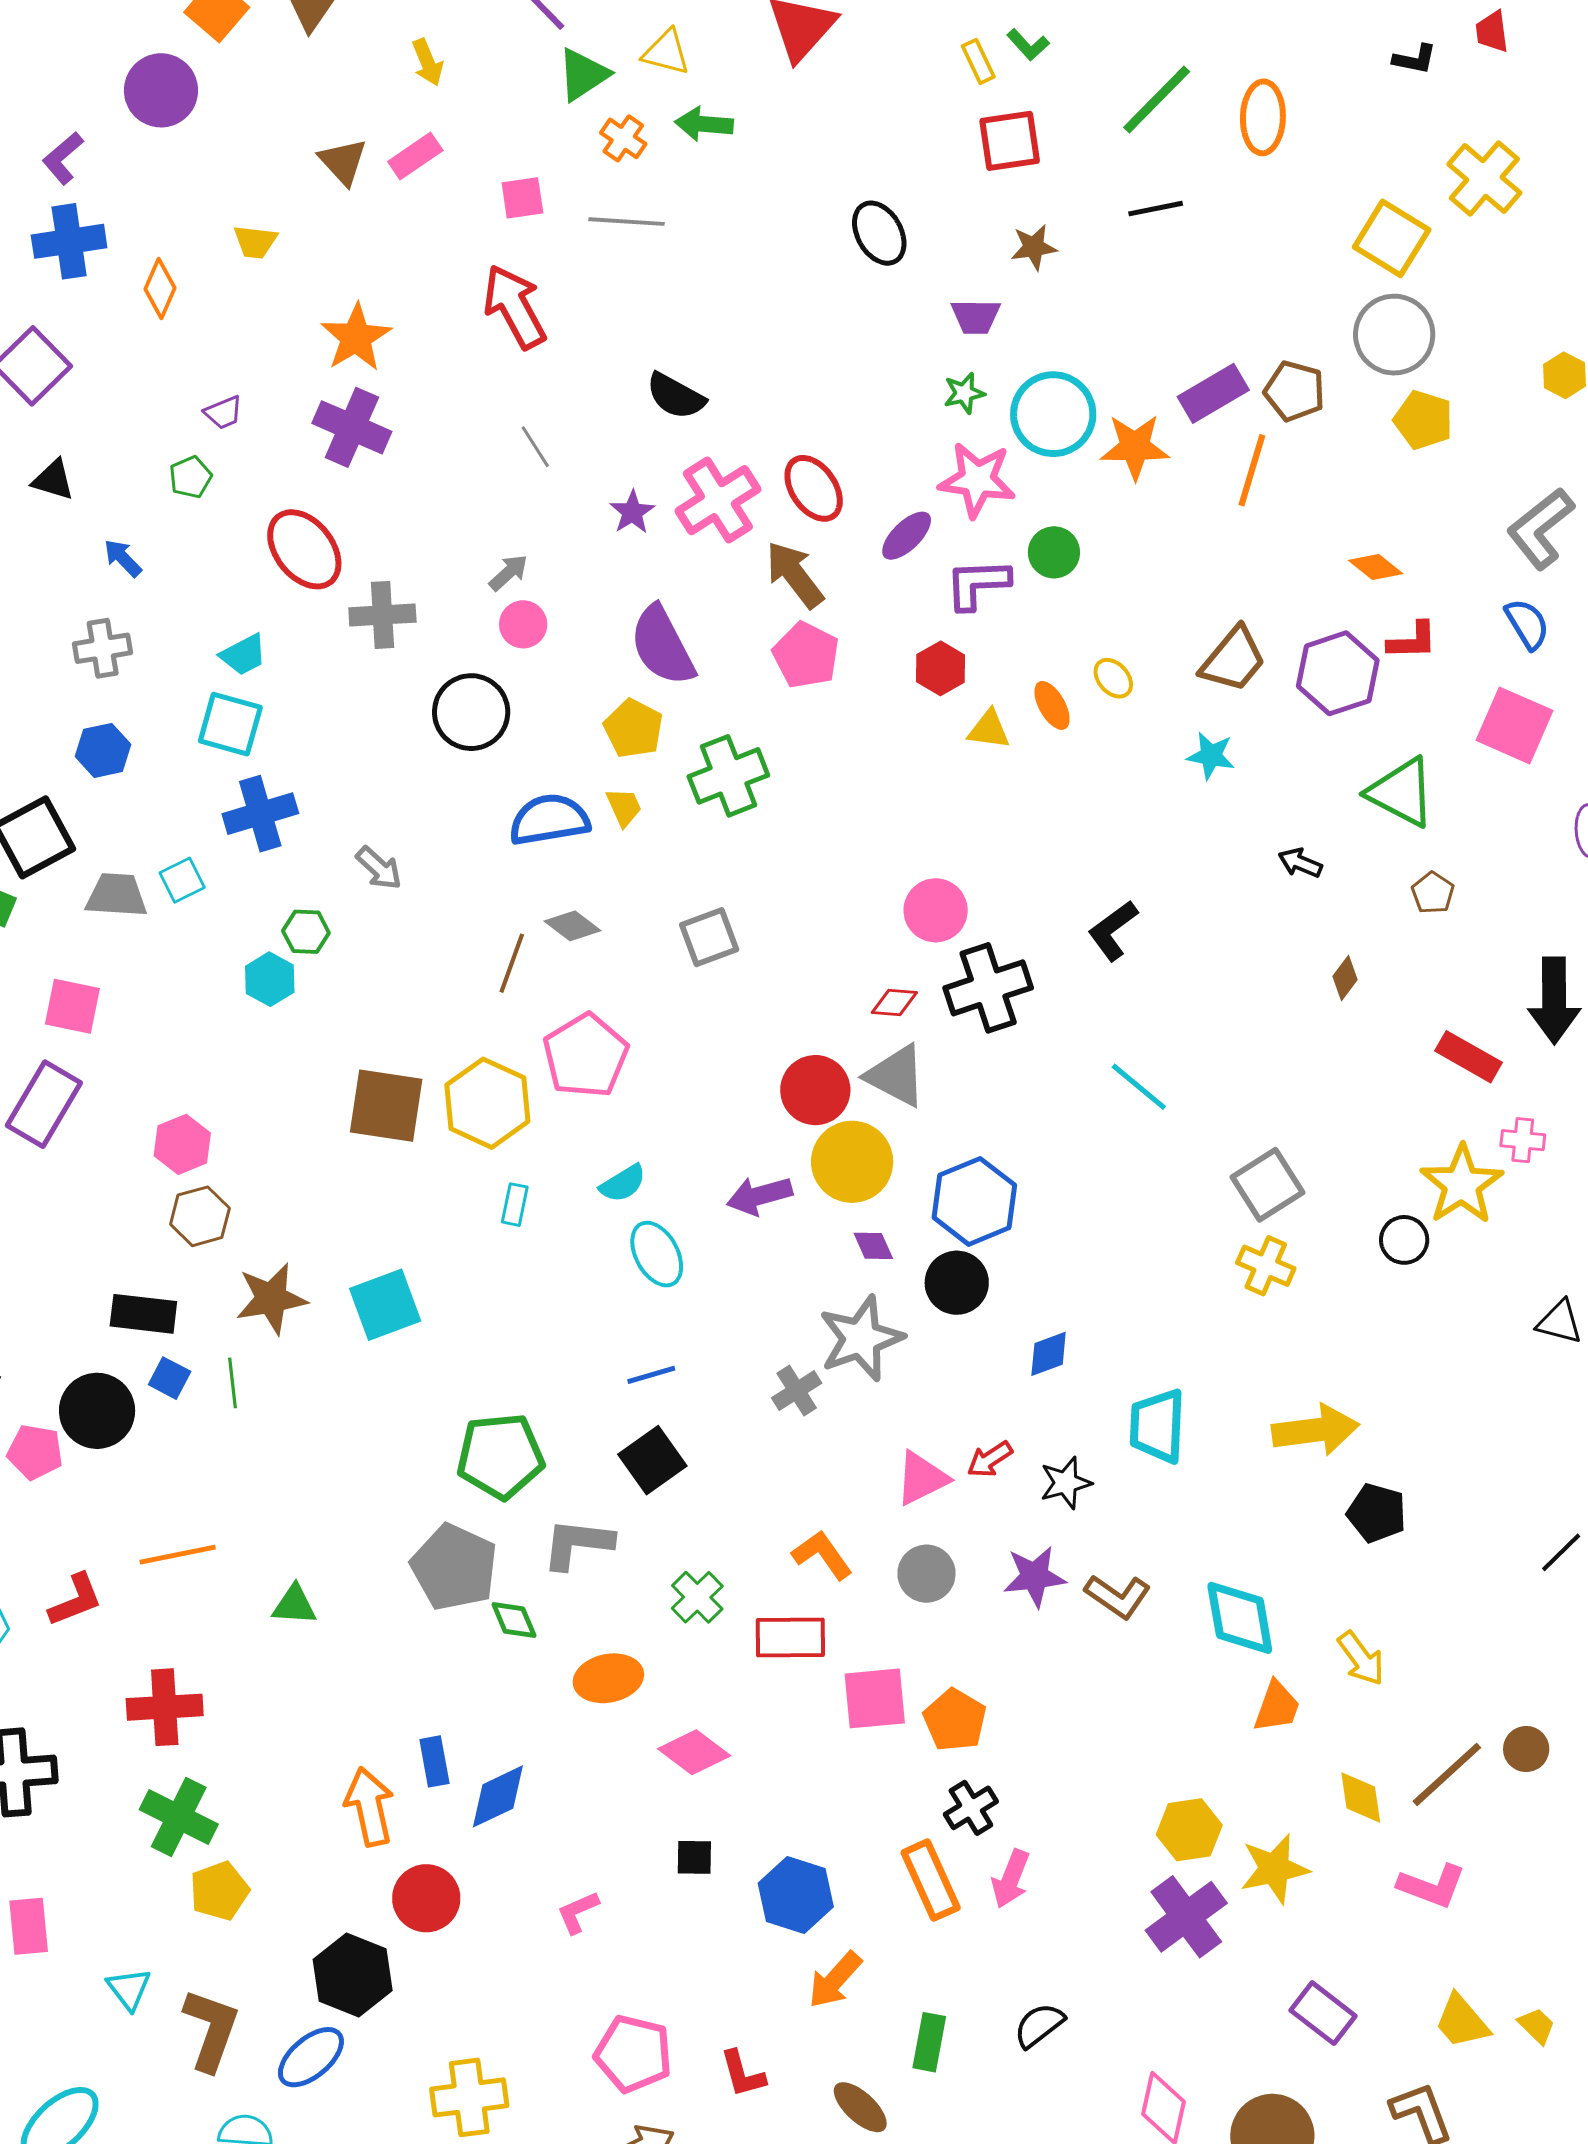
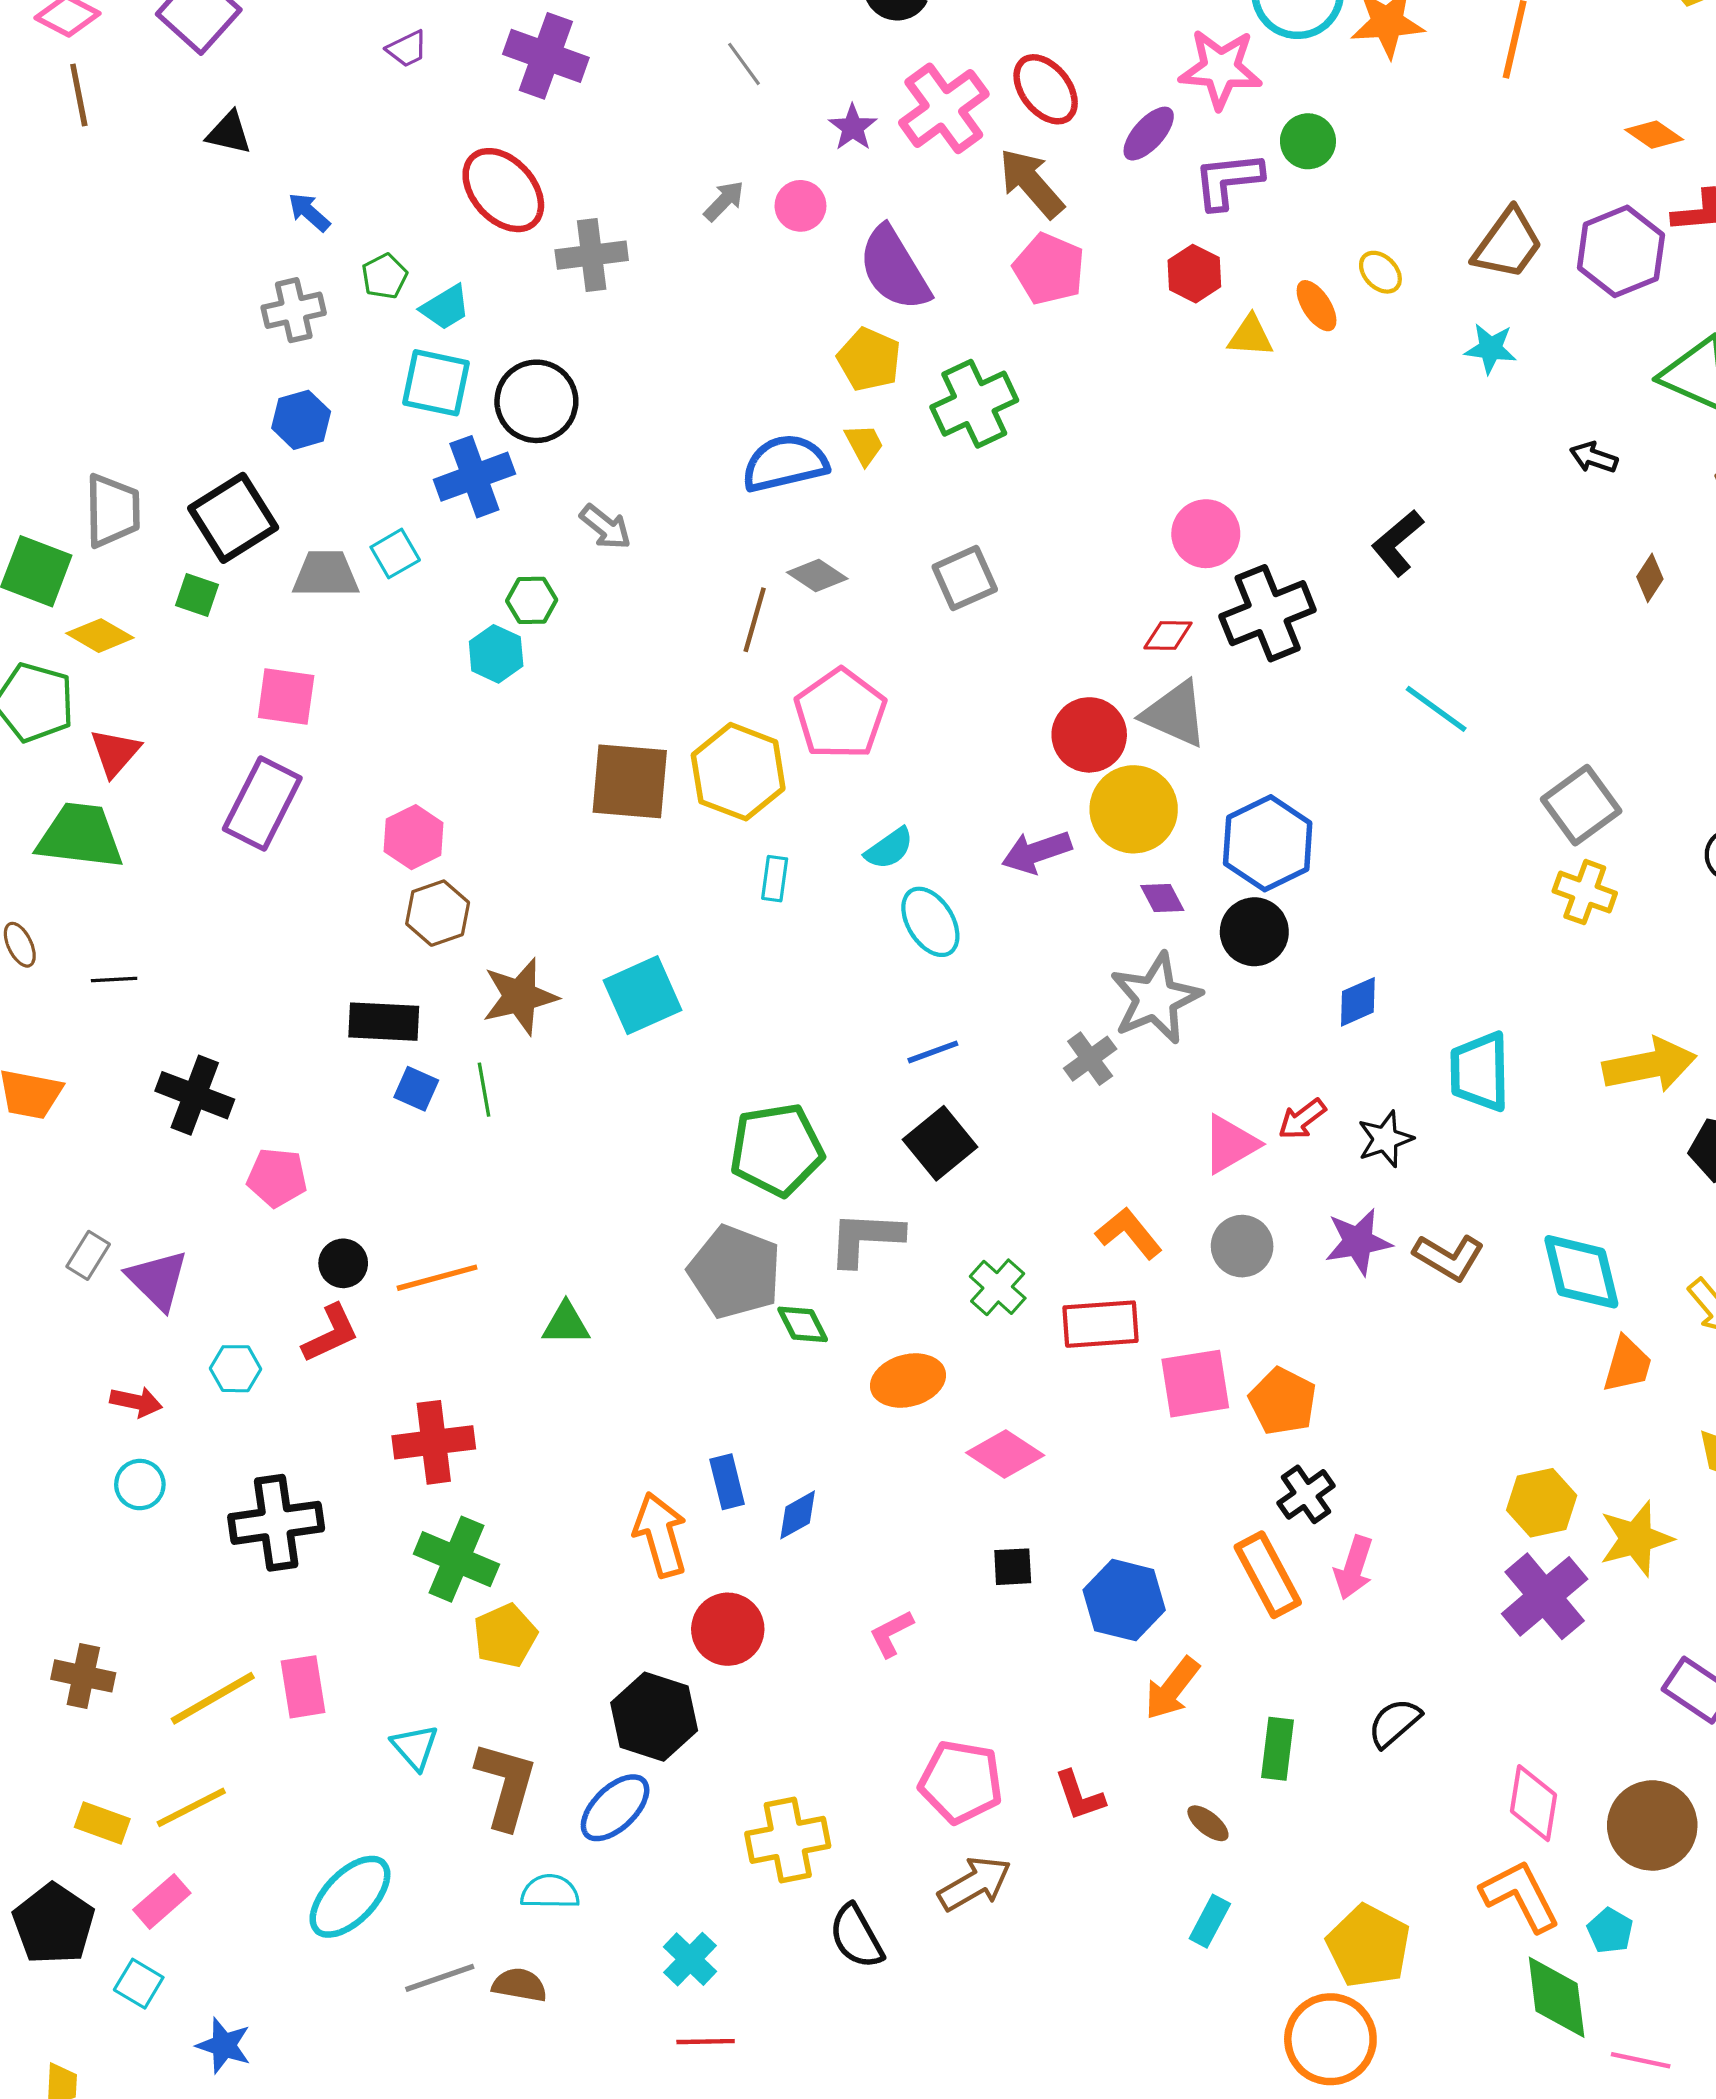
green pentagon: (190, 477) -> (384, 276), moved
pink circle: (523, 624) -> (800, 206), moved
black circle: (471, 712) -> (536, 401), moved
black circle: (97, 1411) -> (343, 1263), moved, size x0.6
blue diamond: (498, 1796) -> (798, 1515), size x0.7
brown ellipse: (860, 2107) -> (1208, 1823), size x0.7

